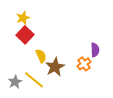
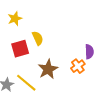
red square: (25, 35) -> (20, 49), moved, turned 30
yellow semicircle: (41, 56) -> (38, 38), moved

